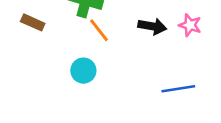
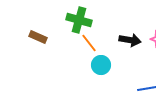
cyan circle: (83, 71) -> (101, 65), moved

